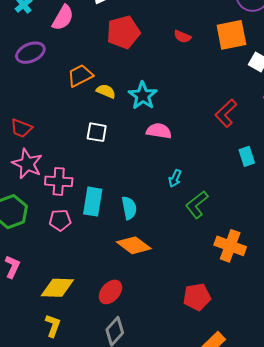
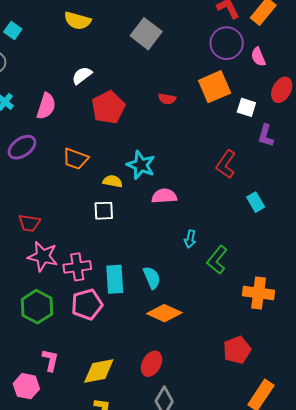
orange trapezoid: (80, 76) -> (76, 159), turned -120
yellow semicircle: (106, 91) -> (113, 181), moved
pink pentagon: (60, 220) -> (87, 305), size x1.4

